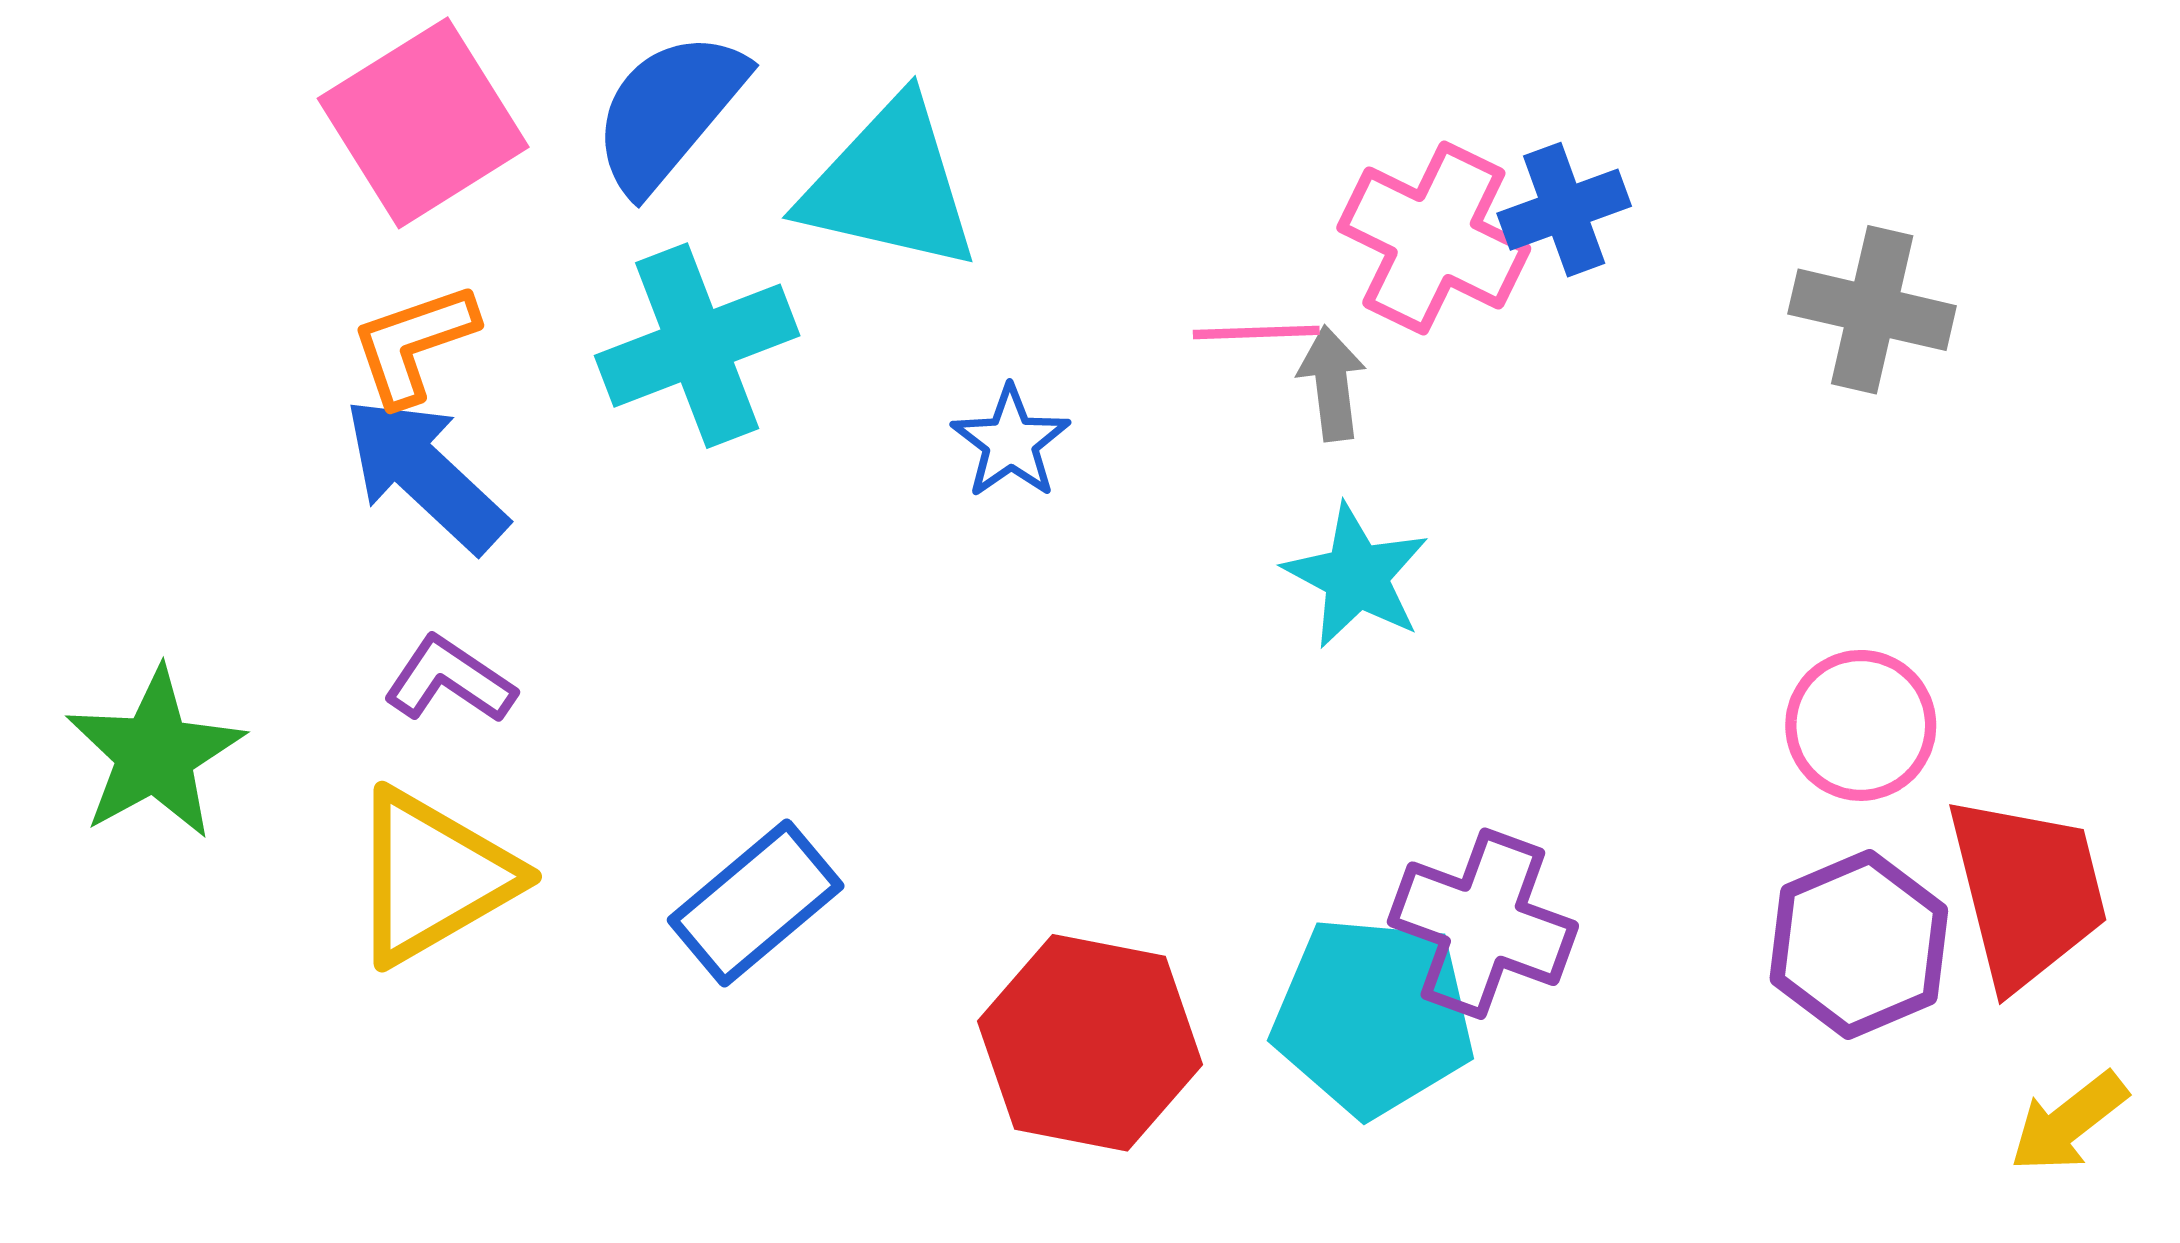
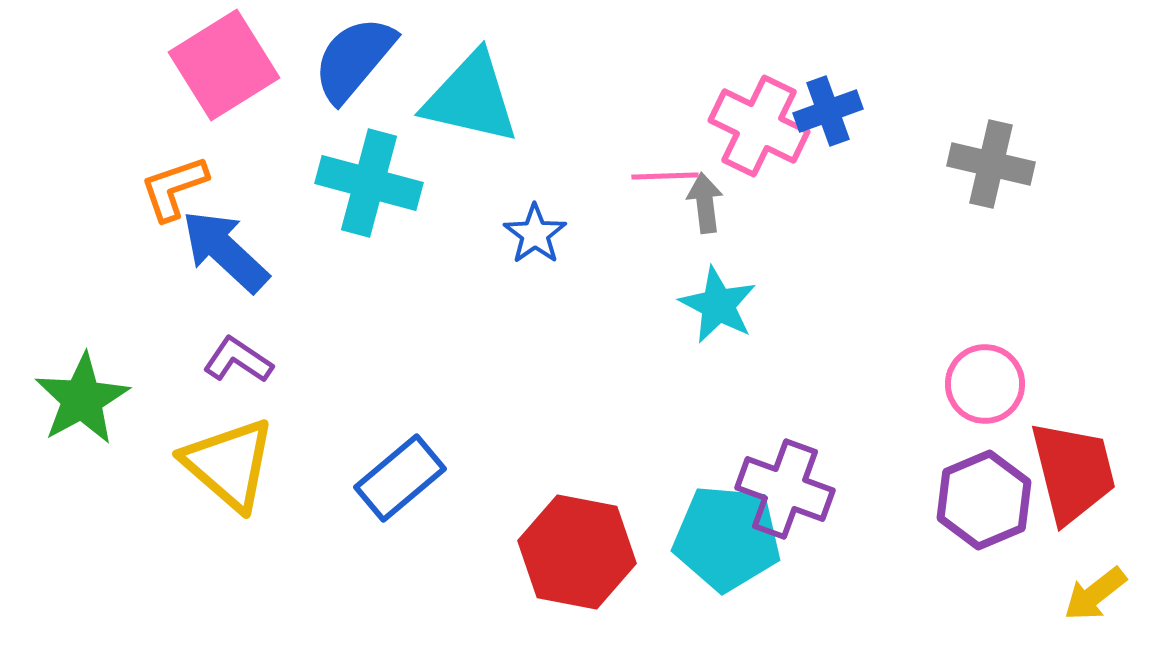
orange L-shape: (414, 344) -> (174, 188), moved
cyan cross: (697, 346) -> (369, 183), turned 36
yellow triangle: (433, 877) -> (229, 464), turned -49

